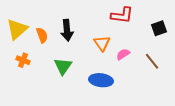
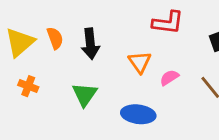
orange semicircle: (42, 35) -> (55, 38), moved

